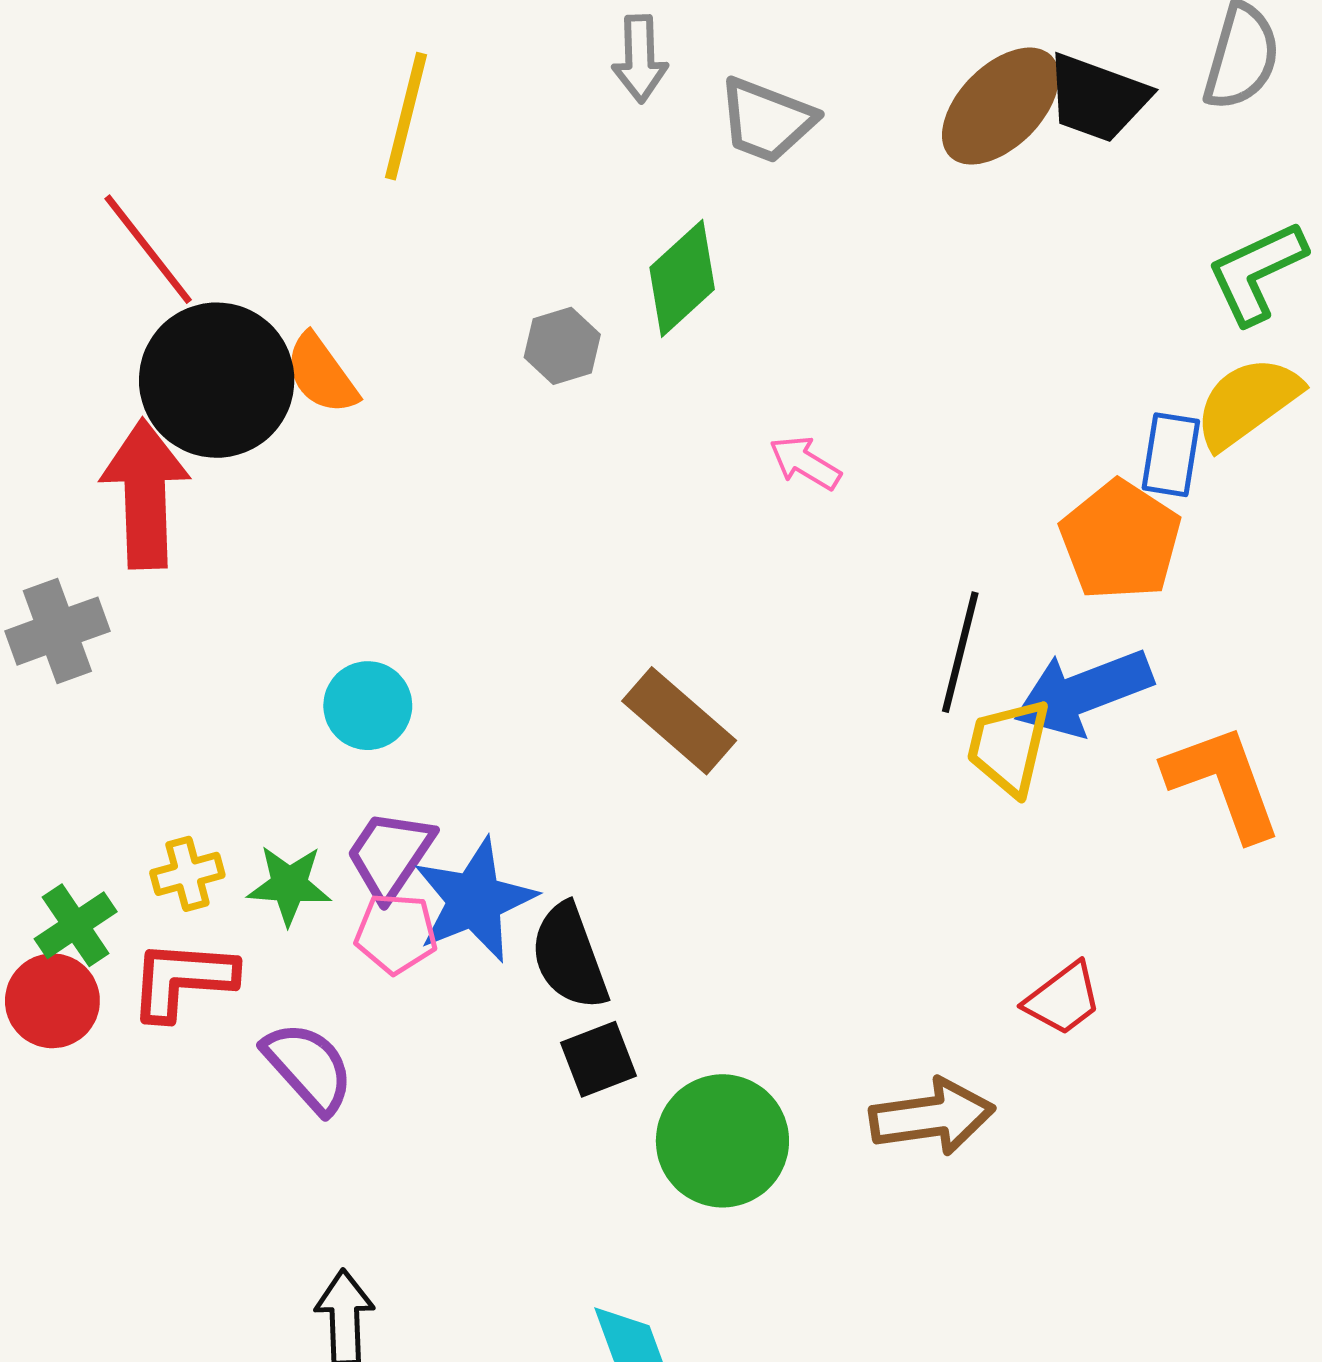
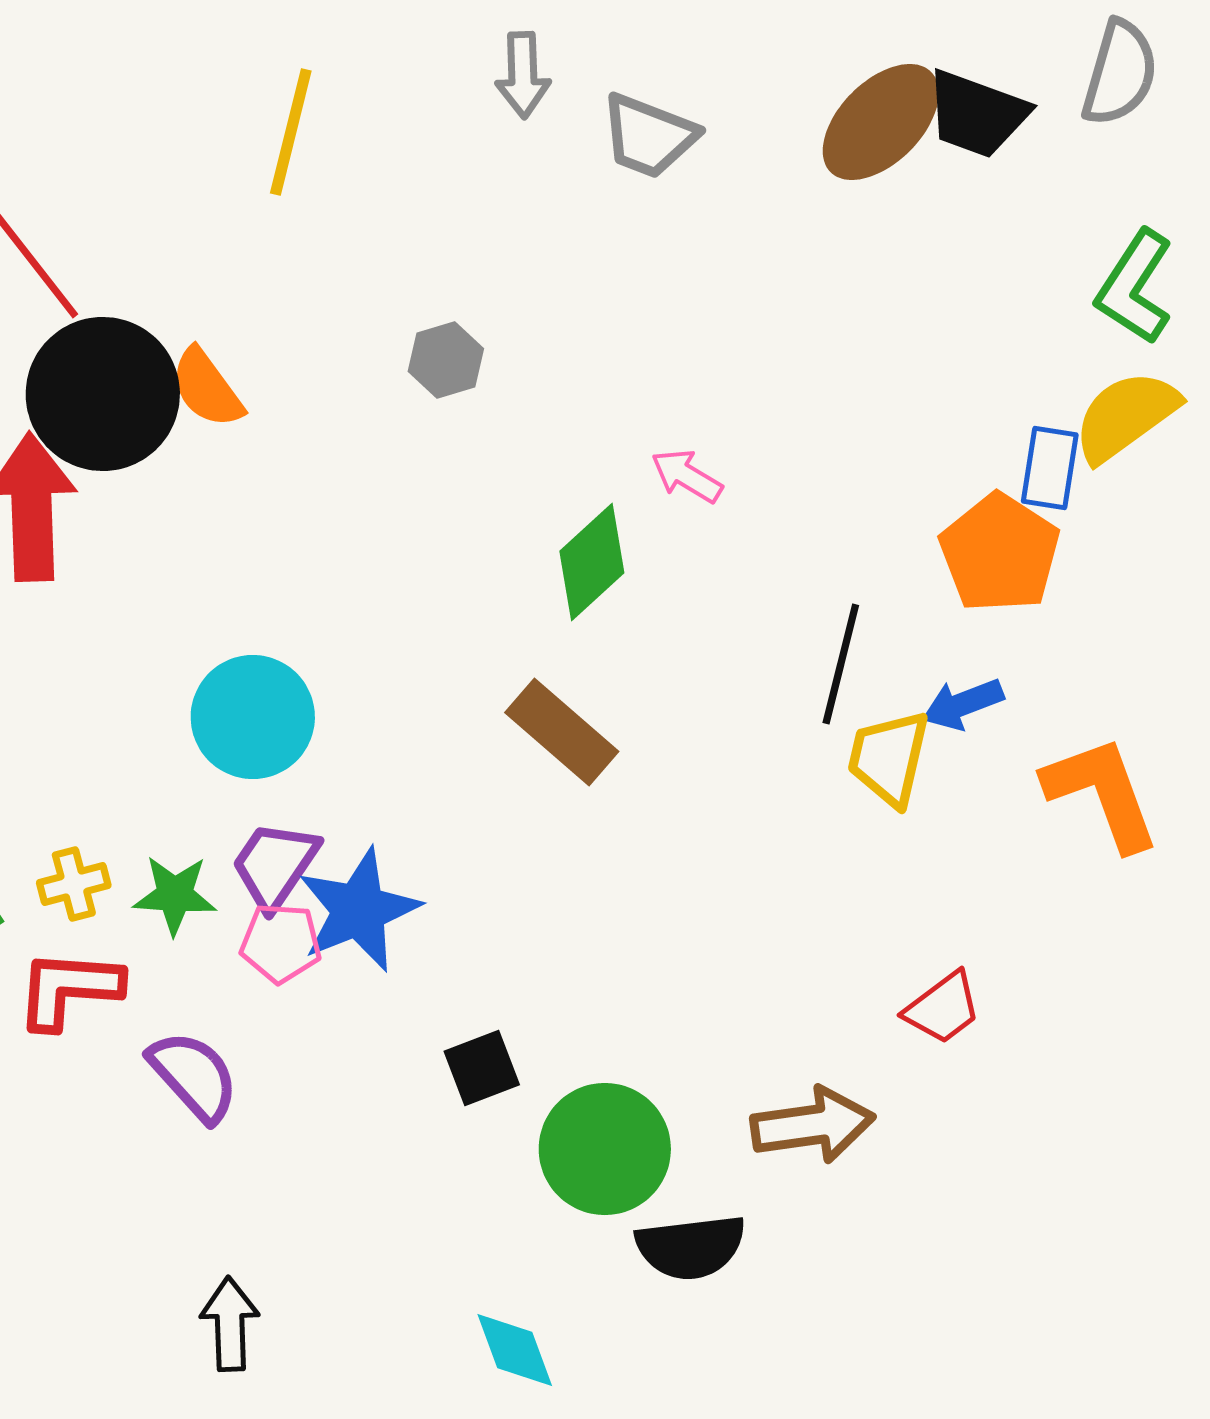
green L-shape: (1256, 272) -> (1135, 287), turned -32
green diamond: (682, 278) -> (592, 562), moved
blue arrow: (1083, 692) -> (963, 704), size x0.6
cyan circle: (368, 706) -> (253, 717), size x1.4
black semicircle: (569, 956) -> (691, 1247), moved, turned -77

